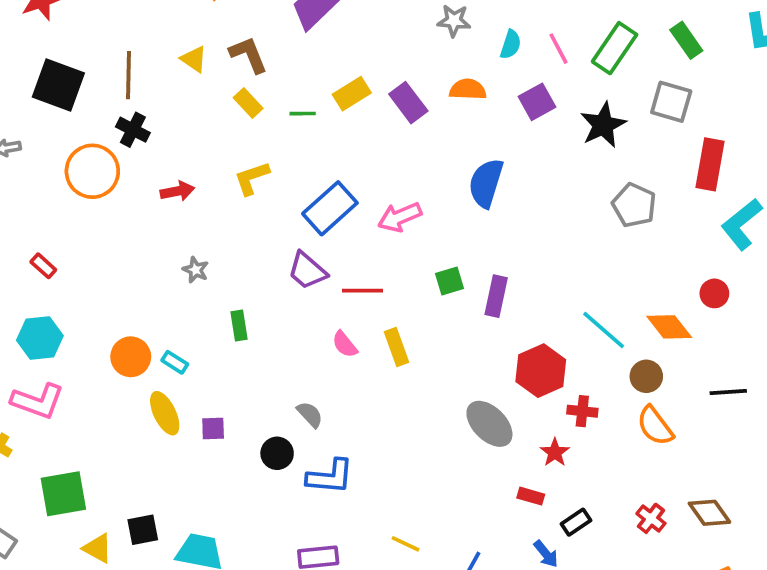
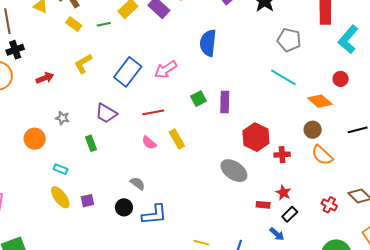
black cross: (133, 130) -> (15, 50), turned -36
purple trapezoid: (307, 271) -> (106, 113), moved
cyan line: (604, 330) -> (283, 77), moved
orange circle: (131, 357) -> (35, 139), moved
red star: (555, 452) -> (283, 193), moved

